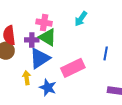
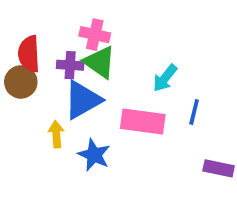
cyan arrow: (81, 19) -> (165, 78), moved
blue line: (106, 53) -> (194, 112), moved
pink rectangle: (73, 68) -> (143, 121), turned 30

